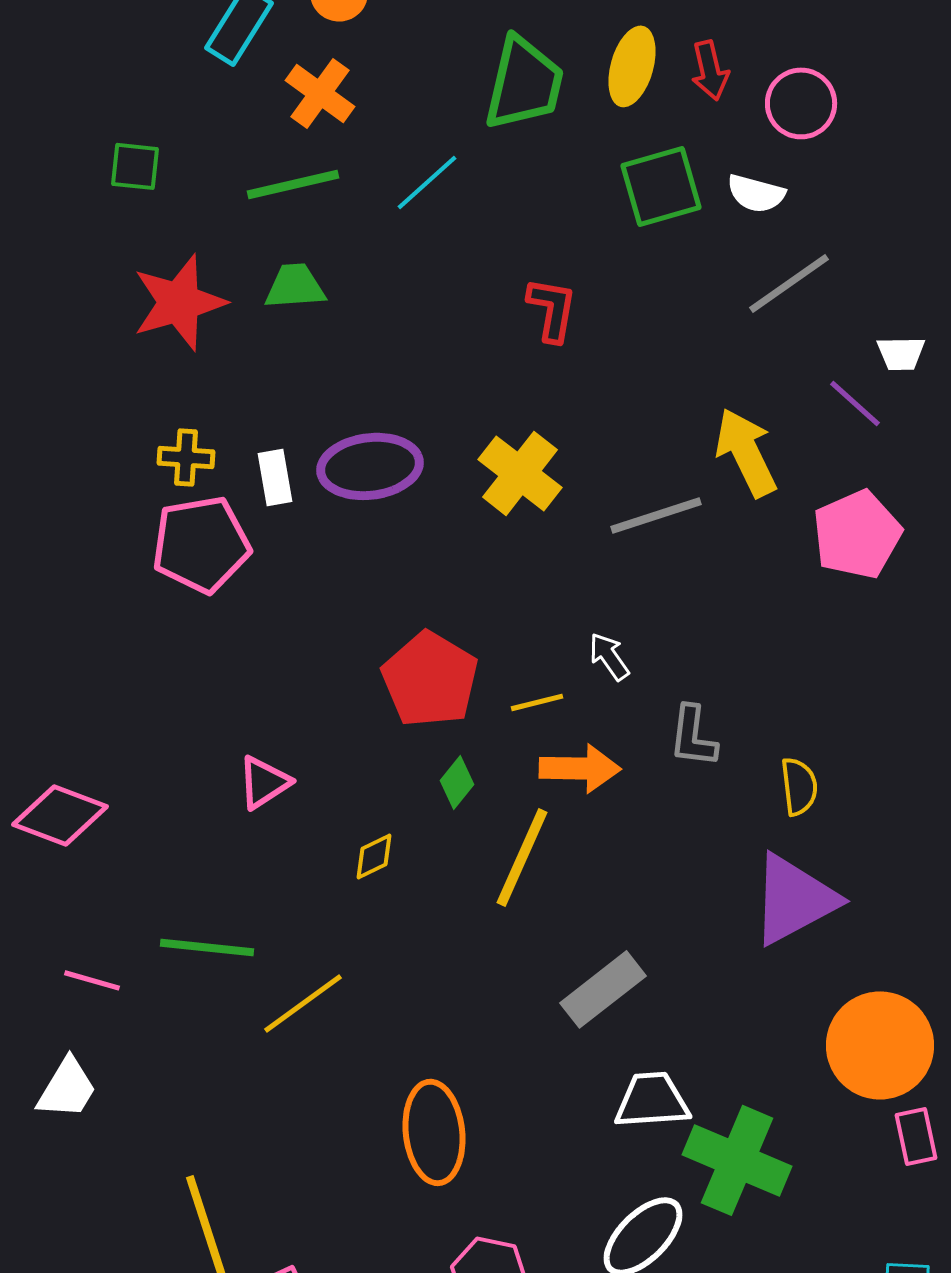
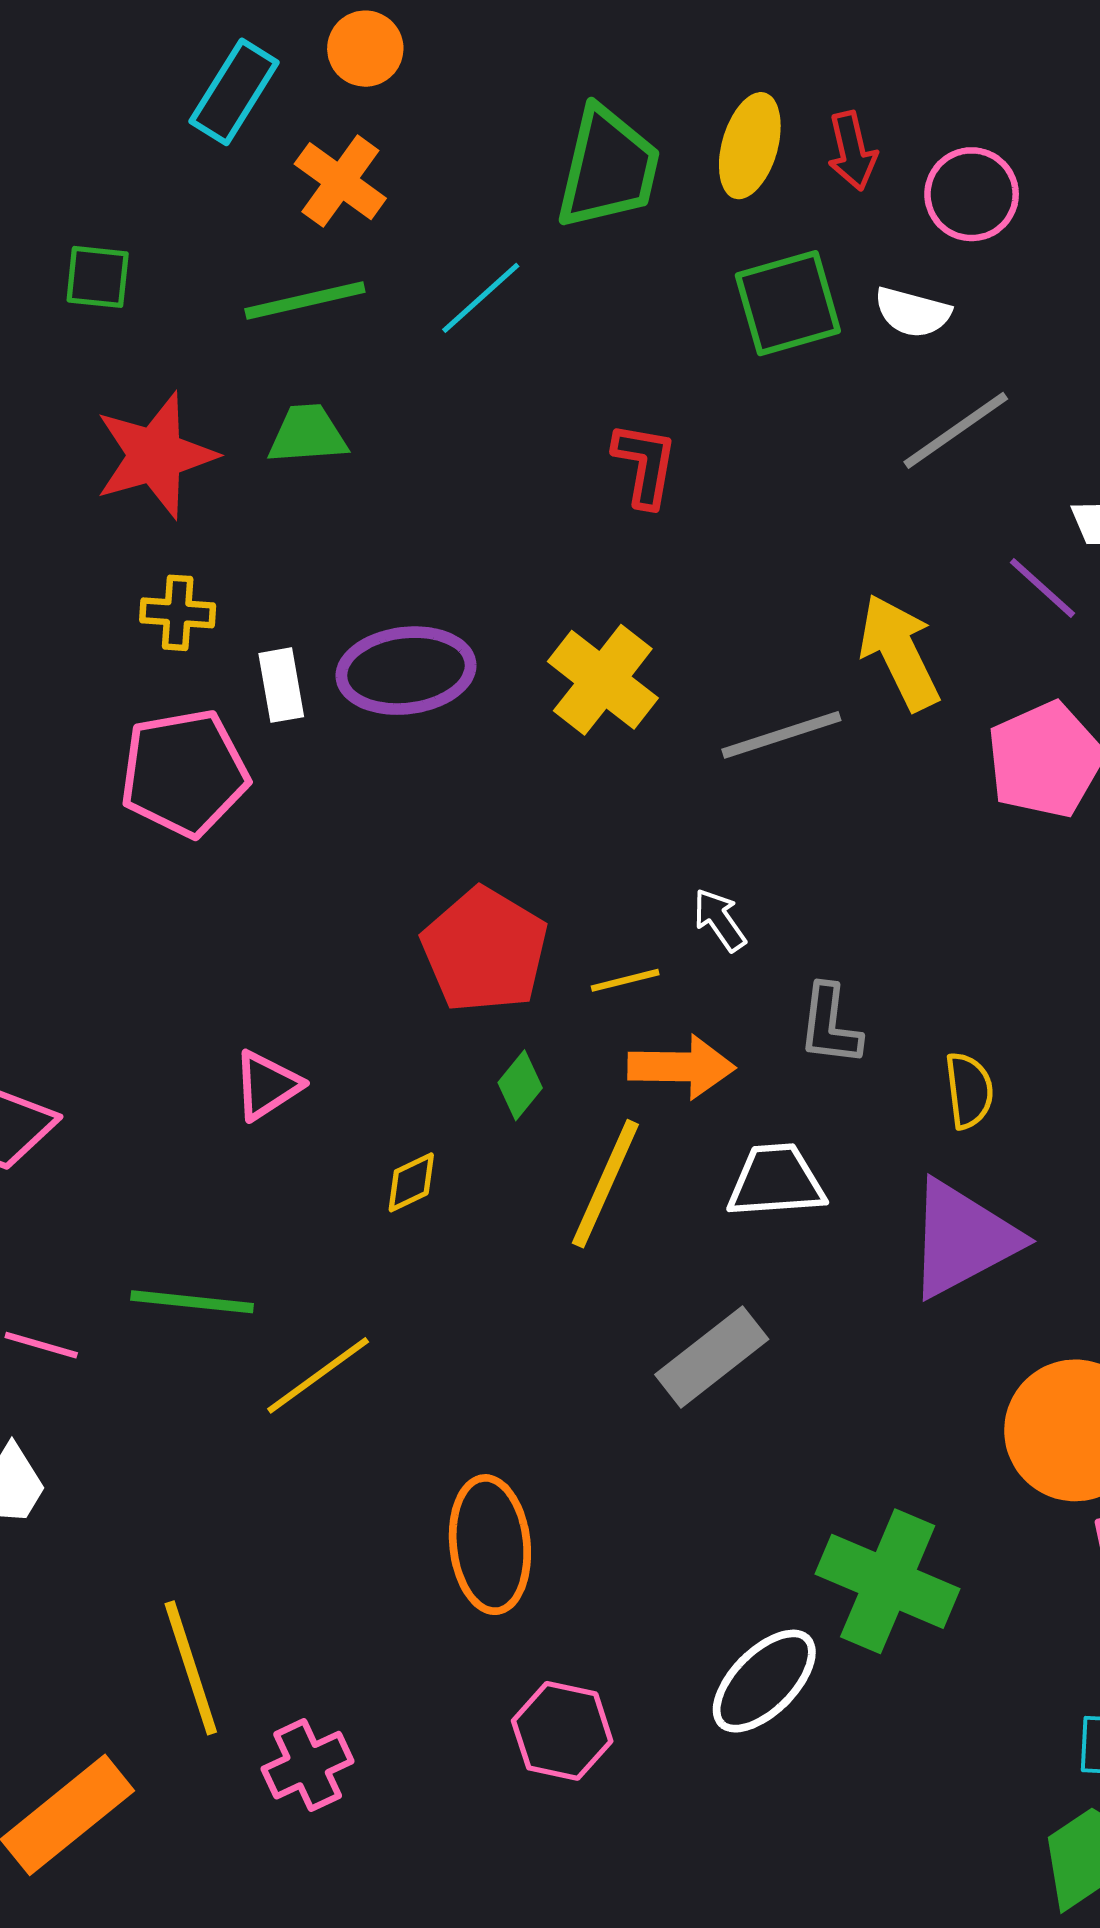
yellow cross: (186, 457) -> (178, 613), moved
white trapezoid: (652, 1100) -> (776, 1181), moved

